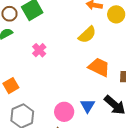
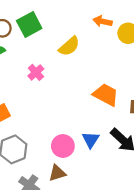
yellow semicircle: (87, 35) -> (69, 46), moved

